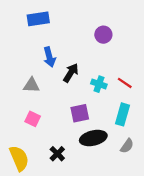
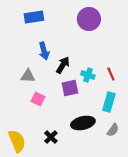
purple circle: (103, 35) -> (89, 19), moved, size x1.5
red line: (125, 83) -> (111, 74), turned 32
purple square: (80, 113) -> (70, 88), moved
pink square: (33, 119) -> (38, 99), moved

